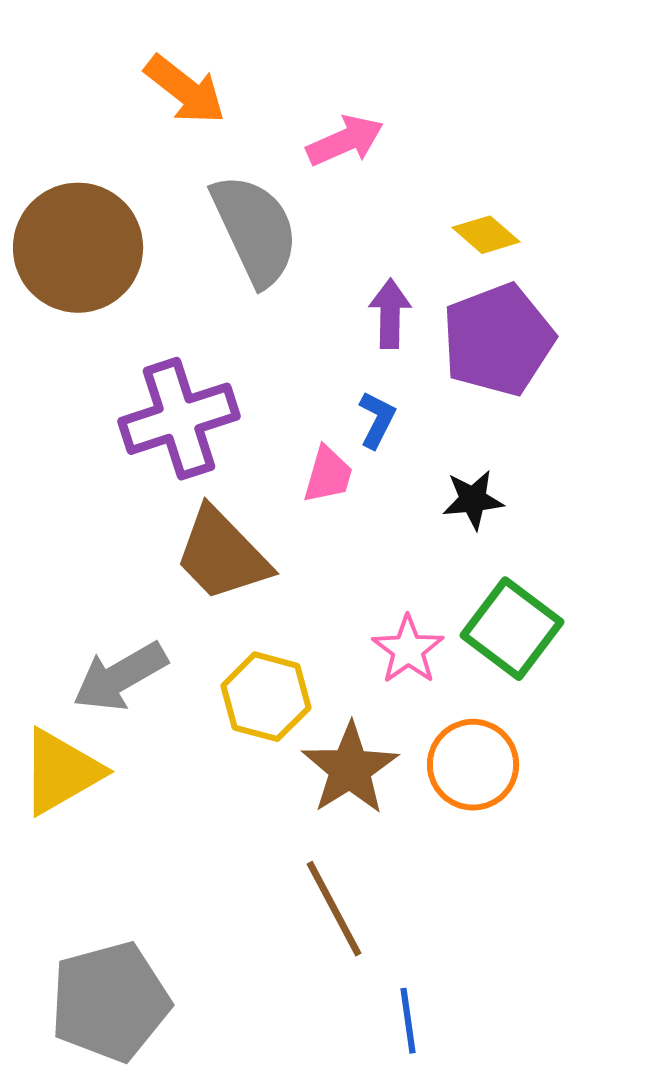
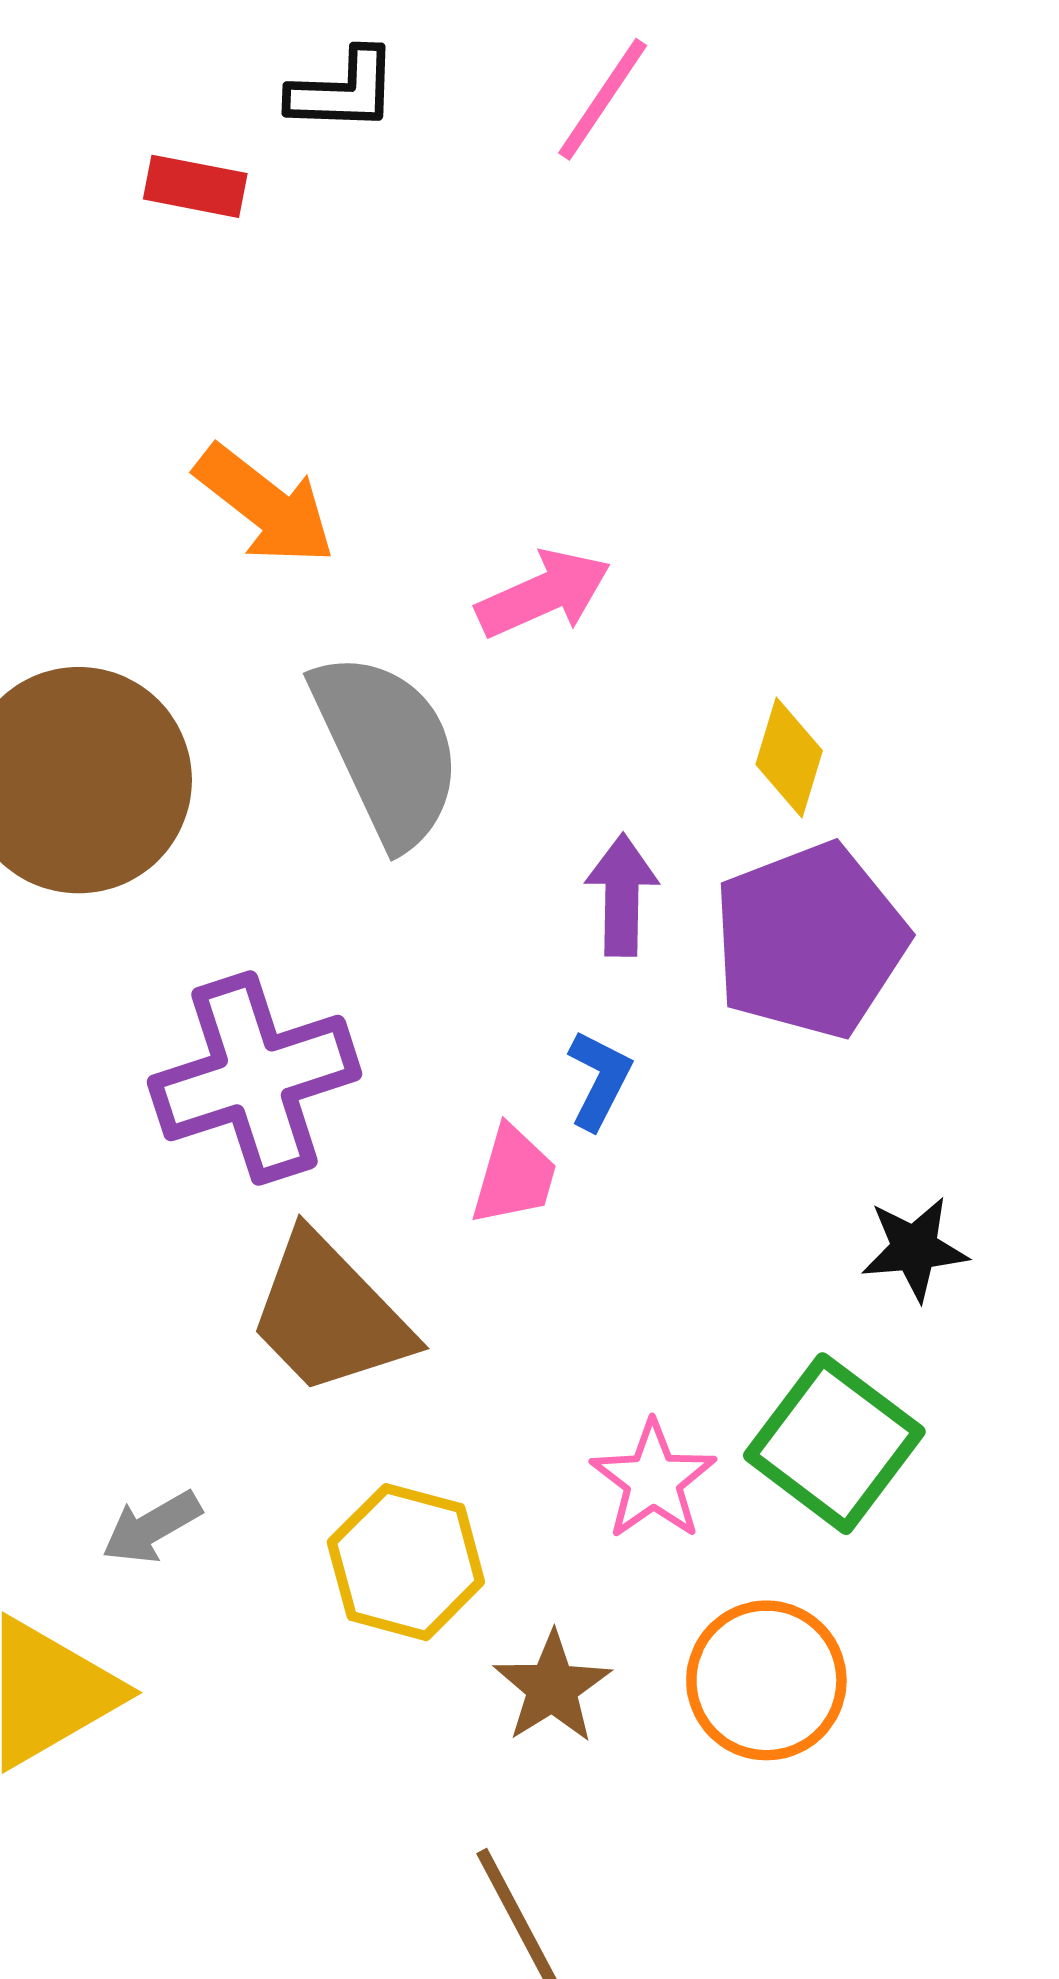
yellow diamond: (486, 235) -> (789, 758), turned 66
black star: (473, 500) -> (914, 1249), moved
gray arrow: (120, 677) -> (152, 1527), size x0.6
brown star: (350, 769) -> (552, 1687), size x0.7

